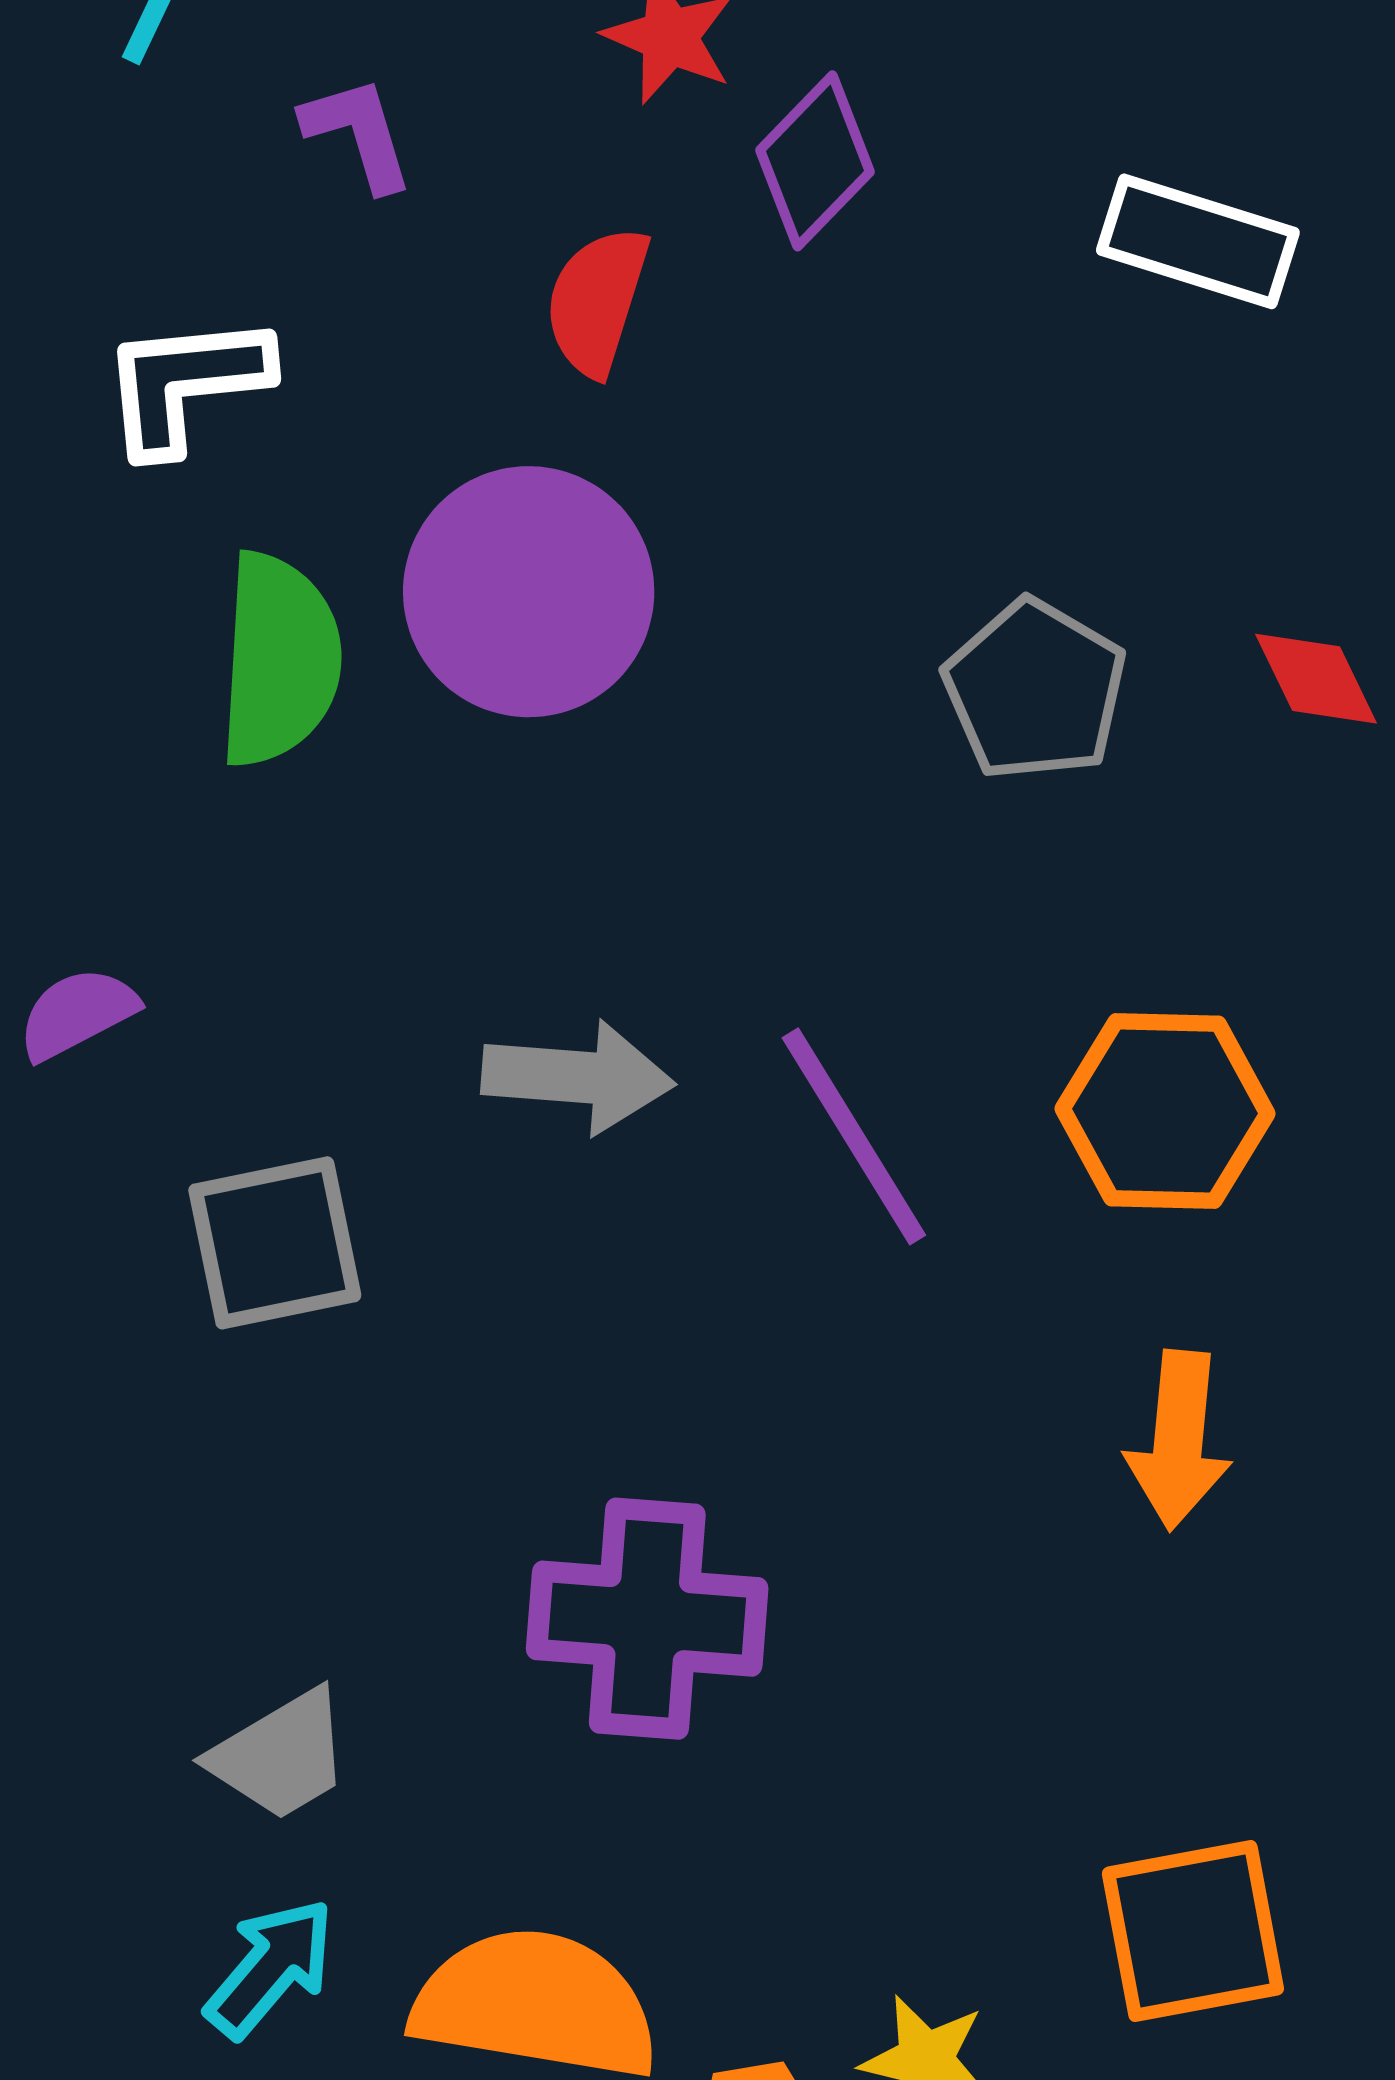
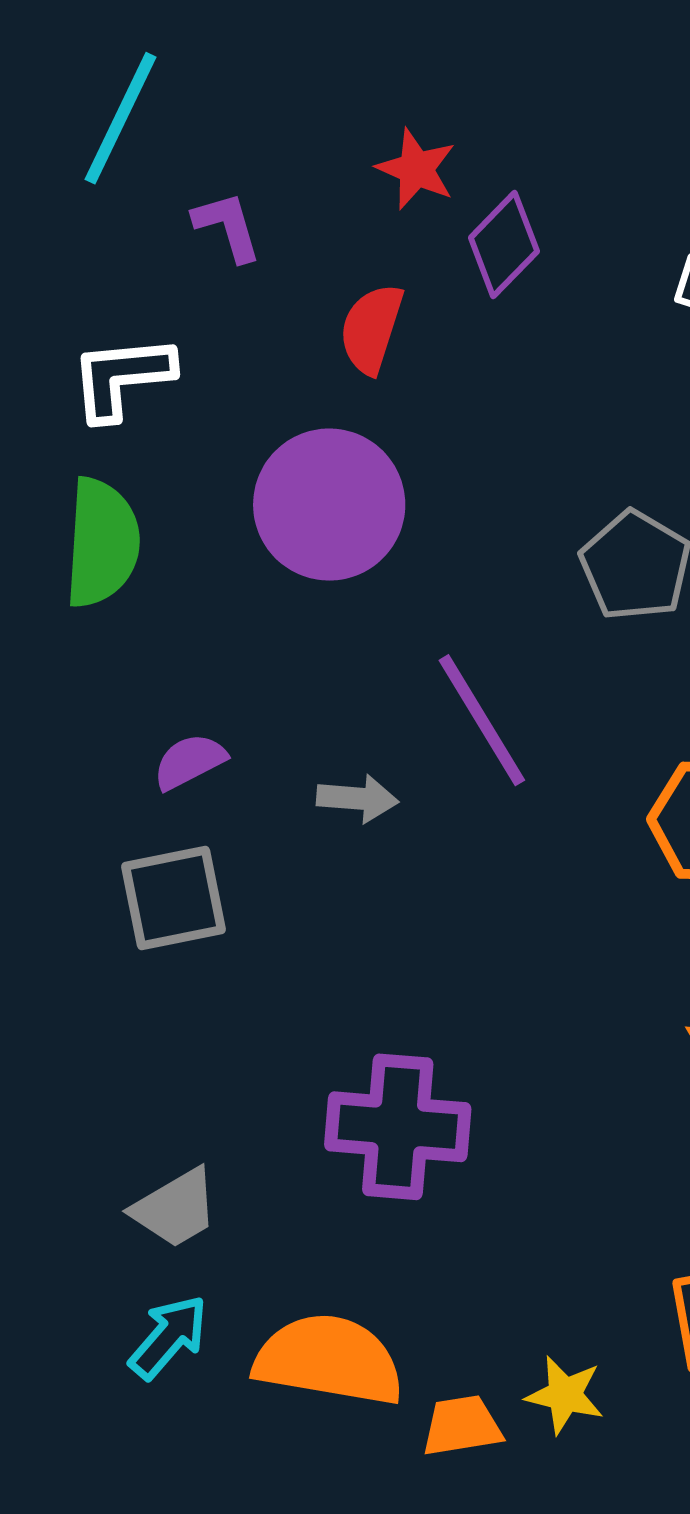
green semicircle: (279, 660) -> (102, 543), moved
purple semicircle: (77, 1013) -> (189, 761), moved
gray arrow: (578, 1077) -> (357, 798), size x0.7
purple line: (854, 1136) -> (482, 720), moved

